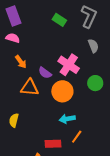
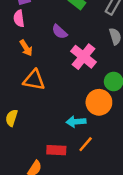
pink semicircle: (13, 38) -> (19, 19), turned -120
purple semicircle: (45, 73) -> (60, 32), moved
orange circle: (62, 91) -> (99, 102), moved

